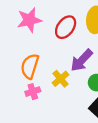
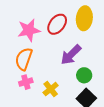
pink star: (29, 20) -> (29, 30), moved
yellow cross: (60, 79) -> (51, 89), moved

